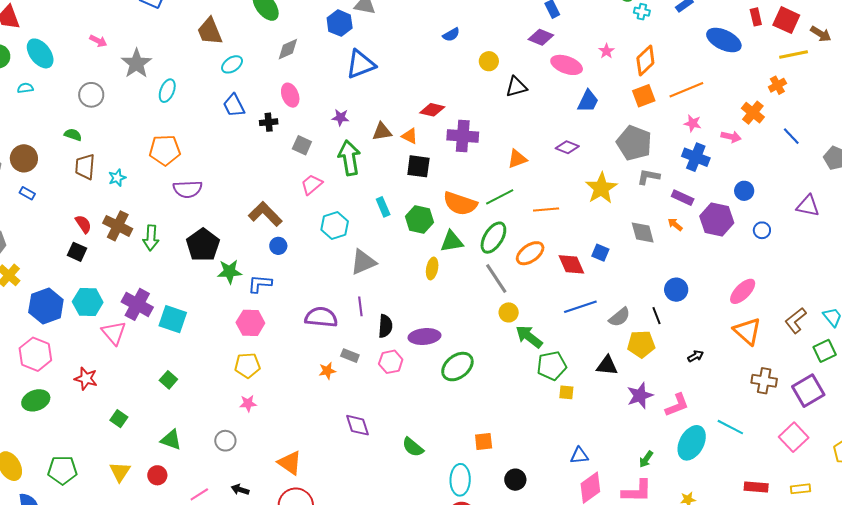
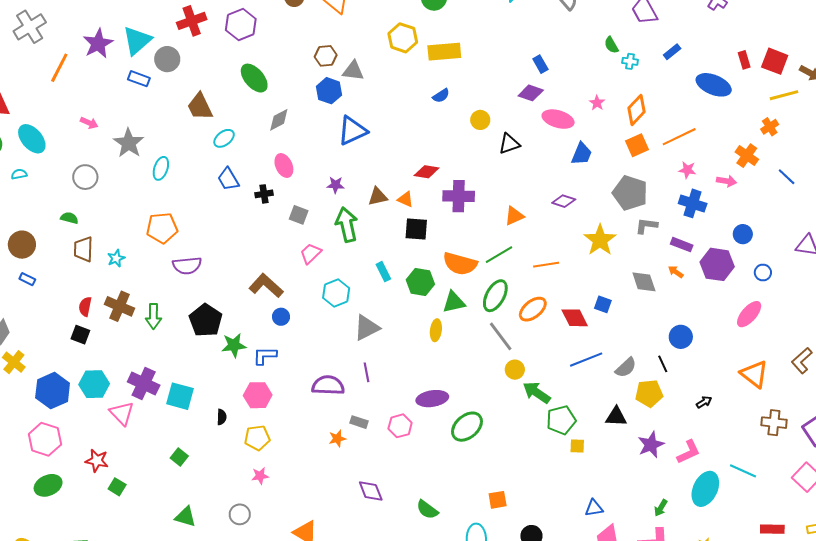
red semicircle: (83, 224) -> (85, 307), turned -132
pink ellipse: (743, 291) -> (749, 314), moved
black semicircle: (385, 326) -> (222, 417), moved, size x0.7
green square: (119, 419) -> (117, 487), moved

